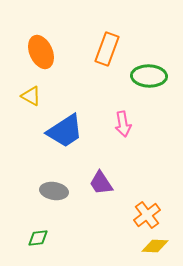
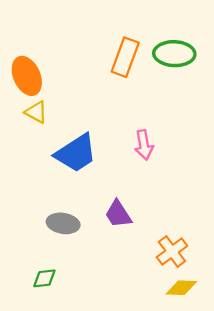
orange ellipse: (41, 52) -> (27, 76), moved
green ellipse: (149, 76) -> (174, 54), moved

